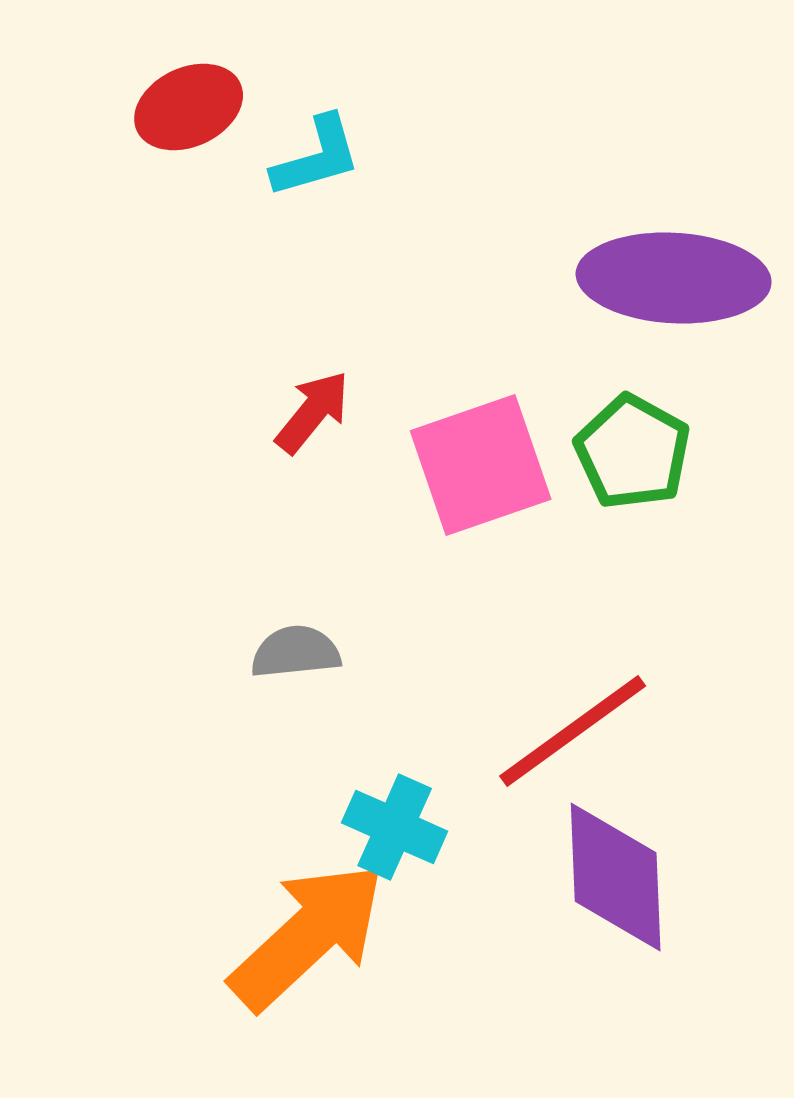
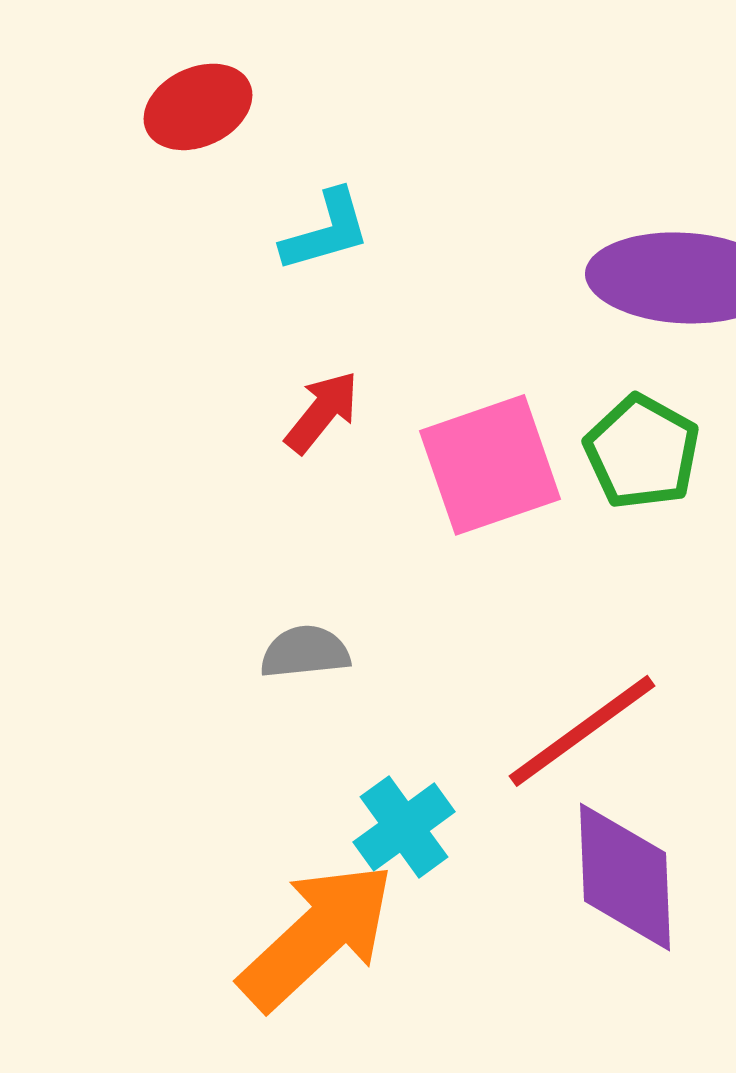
cyan L-shape: (317, 157) -> (326, 231), moved
cyan cross: (395, 827) -> (404, 827), turned 30

